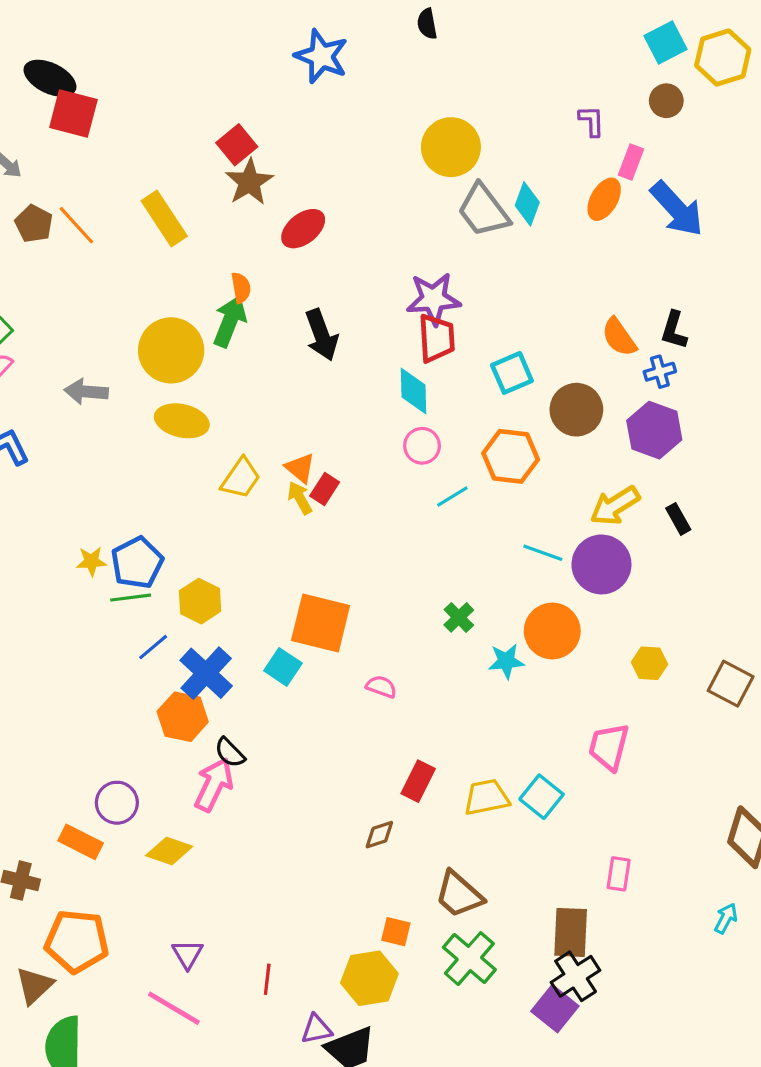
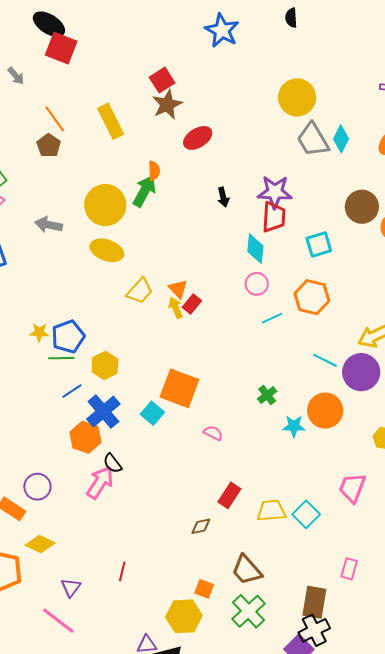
brown pentagon: (34, 224) -> (49, 146), moved
black arrow: (322, 335) -> (223, 197), moved, size x0.6
brown circle: (576, 410) -> (362, 207), moved
yellow diamond: (169, 851) -> (40, 544), moved
red line: (267, 979) -> (122, 571), moved

